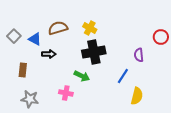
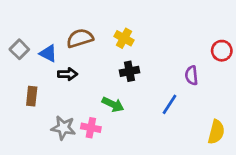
black cross: (94, 52) -> (129, 71), size x0.6
yellow semicircle: (137, 96) -> (216, 132), moved
gray star: (30, 99) -> (63, 128), moved

